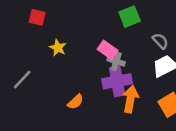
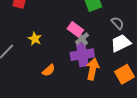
yellow star: (58, 48) -> (35, 39), moved
gray cross: (116, 61) -> (82, 39), turned 32

